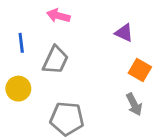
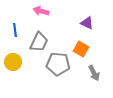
orange square: (140, 70) -> (81, 49), moved
gray pentagon: (67, 119) -> (58, 64), moved

